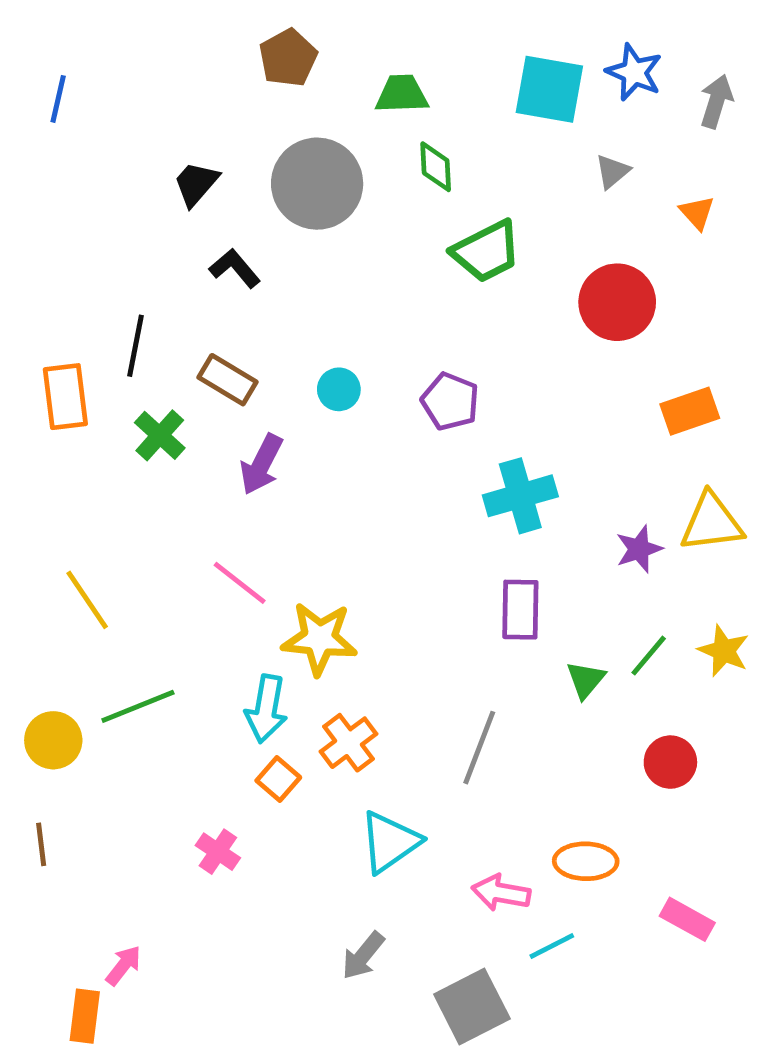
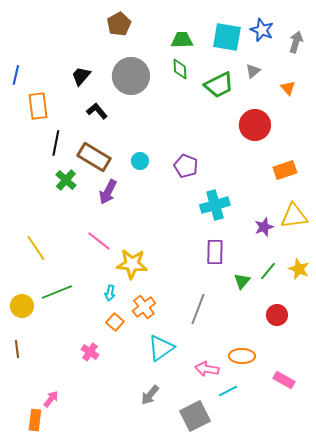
green trapezoid: (402, 94) -> (182, 40), moved
blue line: (58, 99) -> (16, 75), moved
green trapezoid: (486, 251) -> (219, 85), moved
brown rectangle: (228, 380) -> (94, 157), size x1.4
orange rectangle: (65, 397) -> (38, 106), moved
cyan arrow: (266, 709) -> (110, 293), size x0.6

